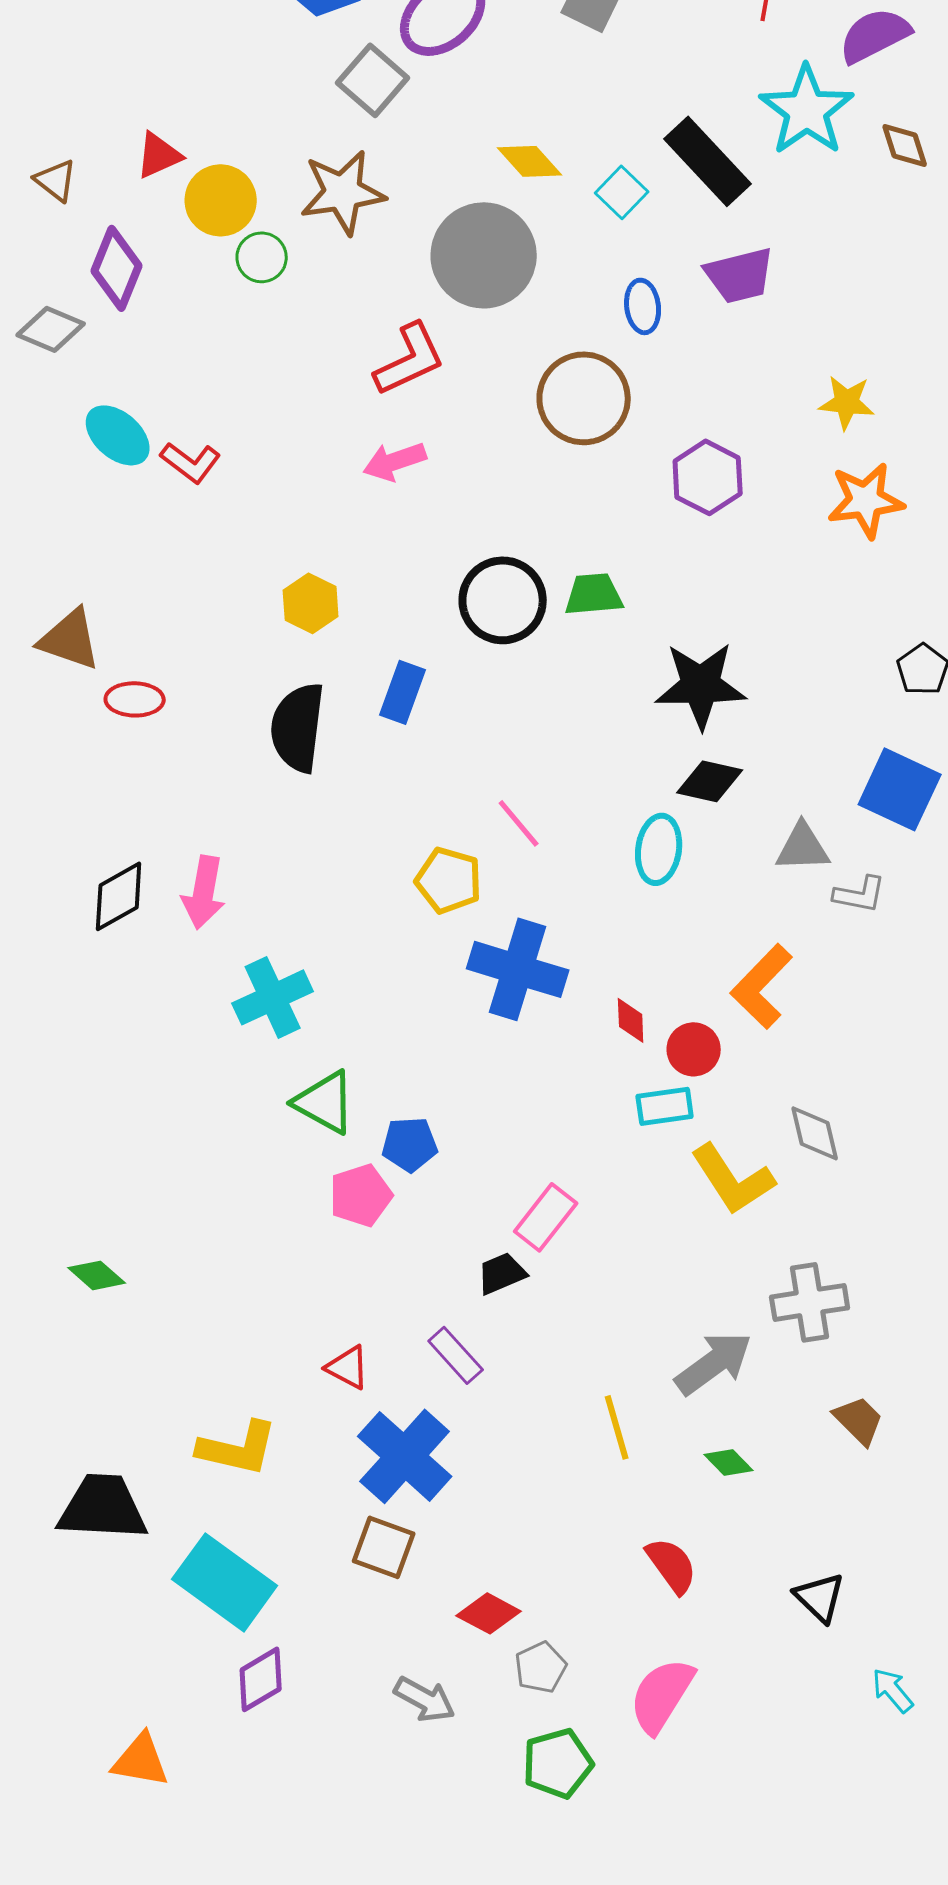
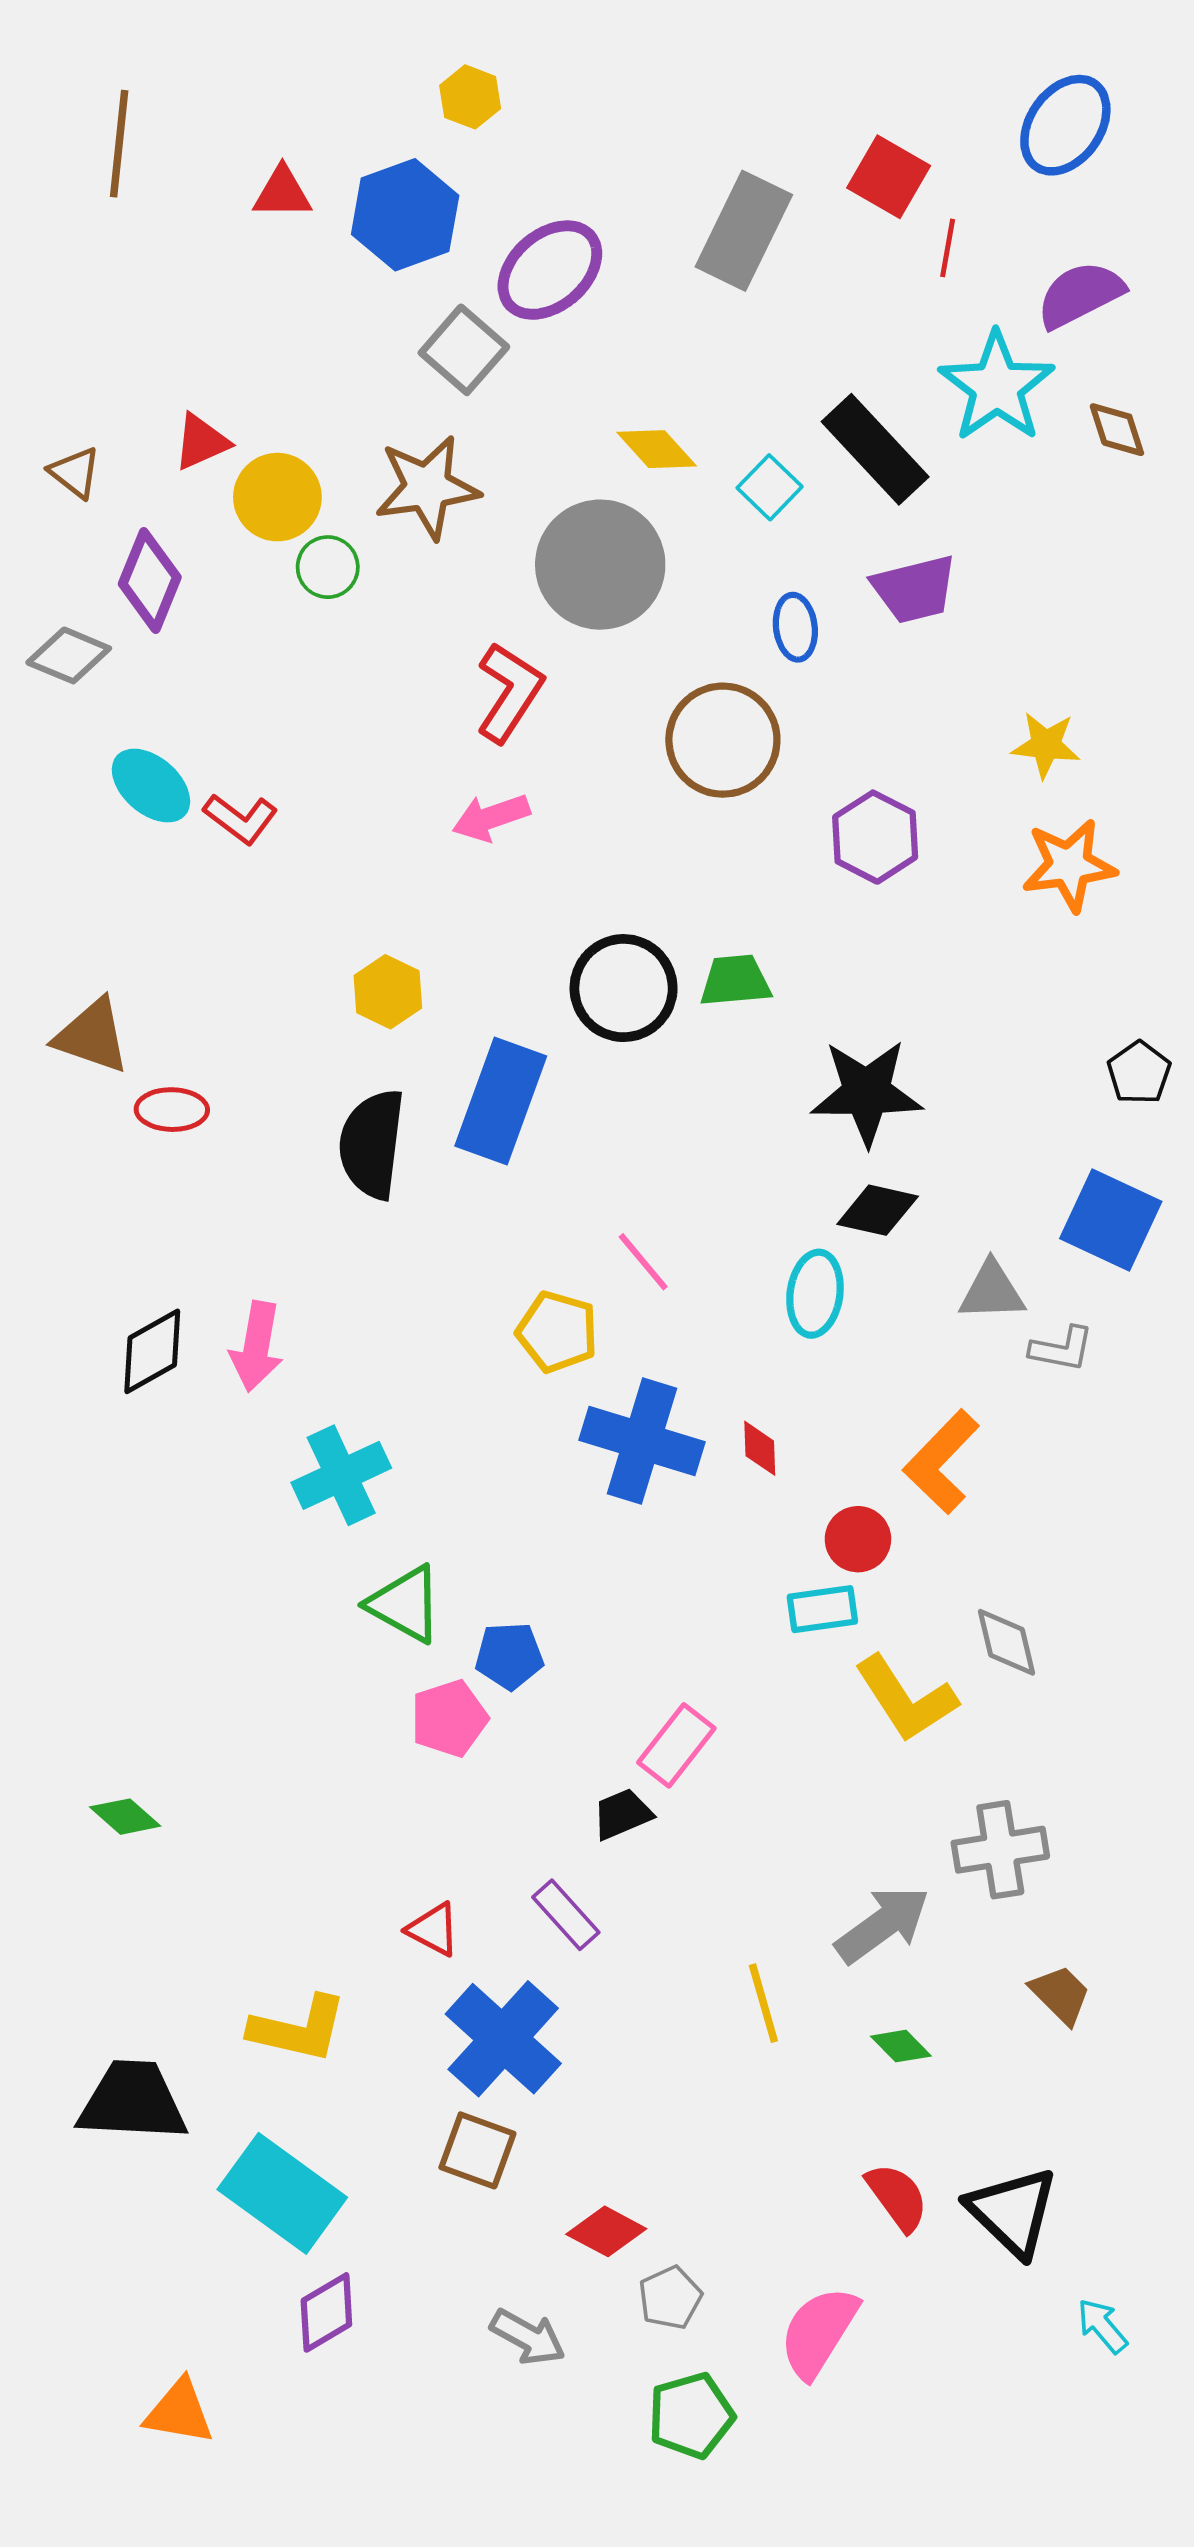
red L-shape: (410, 359) -> (509, 692), turned -32
blue rectangle: (403, 692) -> (501, 1101), size x1.6
red diamond: (631, 1020) -> (760, 1448), moved
red semicircle: (672, 1565) -> (897, 2197), moved
black triangle: (820, 1597) -> (1013, 2212), size x1.5

